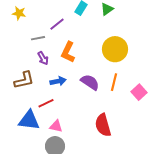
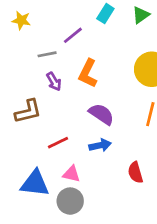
blue arrow: (58, 81) -> (100, 145), moved
purple semicircle: (90, 82) -> (101, 114), moved
blue triangle: (29, 120) -> (35, 183), moved
red semicircle: (103, 125) -> (135, 172), size x0.7

